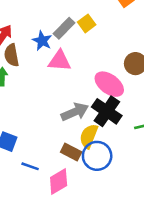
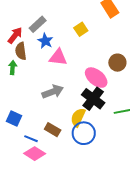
gray rectangle: (64, 28) -> (38, 24), moved
gray arrow: (75, 112) -> (53, 92), moved
brown rectangle: (71, 152) -> (53, 130), moved
pink diamond: (59, 181) -> (35, 154), moved, turned 60

